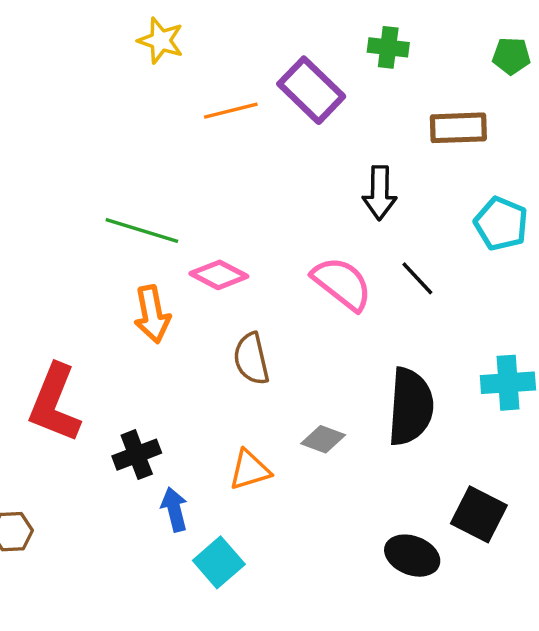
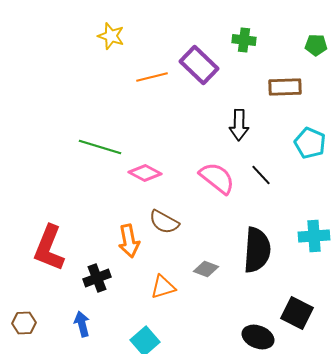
orange arrow: (152, 314) -> (129, 241), moved
brown semicircle: (251, 359) -> (164, 222), turned -48
blue arrow: (174, 509) -> (82, 324), moved

